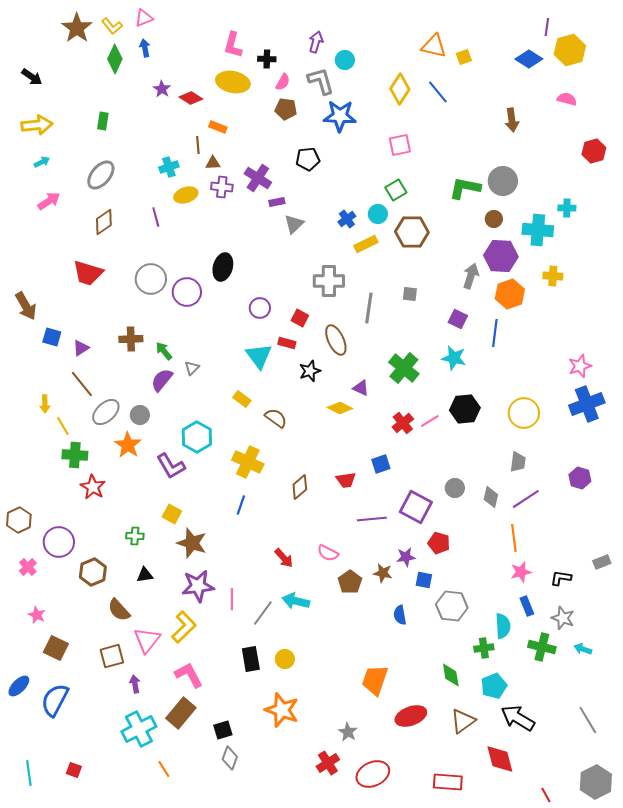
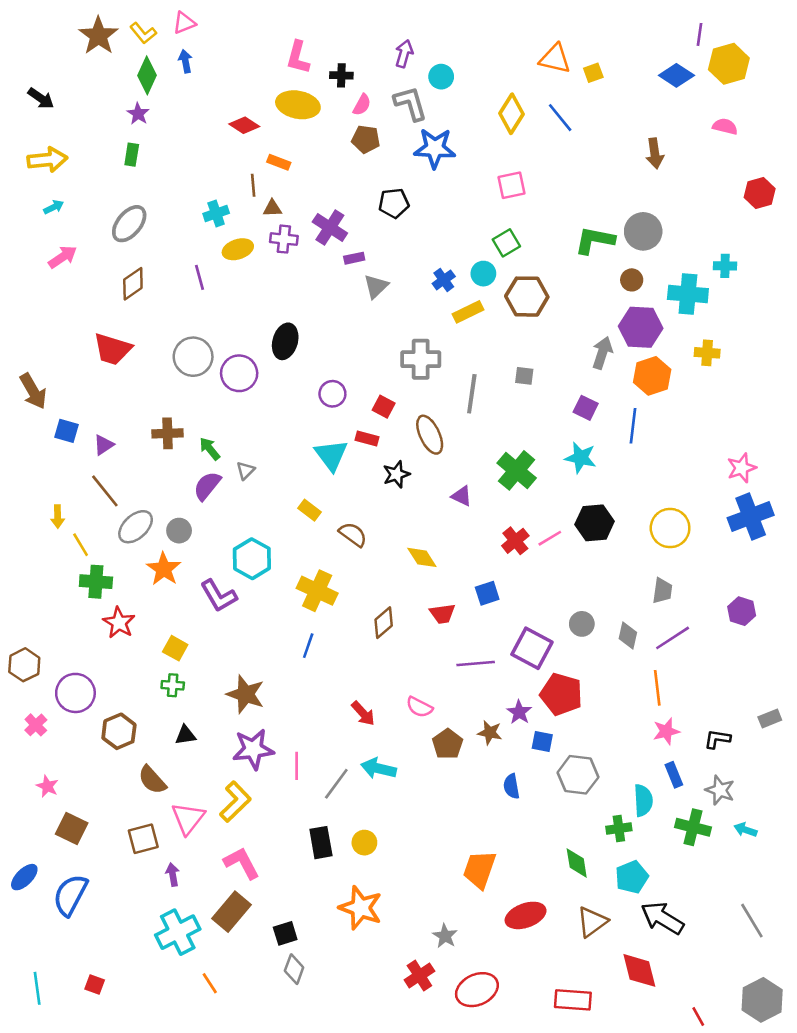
purple star: (162, 89) -> (138, 114), moved
yellow diamond: (340, 408) -> (422, 557), moved, turned 30
yellow square: (172, 514) -> (175, 648), moved
red pentagon: (439, 543) -> (561, 694), size x1.5
purple star: (406, 557) -> (519, 712), turned -30

